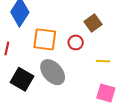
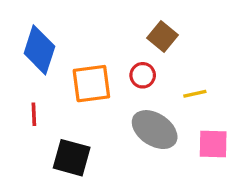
gray ellipse: (53, 72) -> (155, 130), moved

